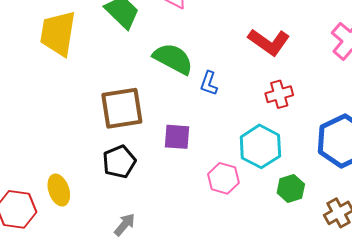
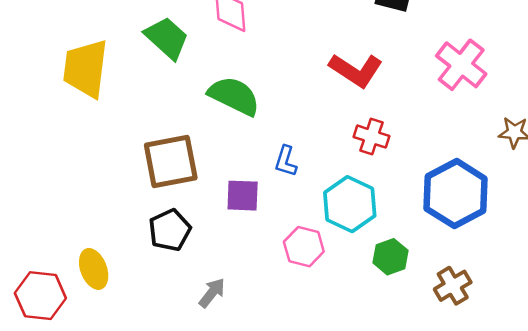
blue L-shape: (209, 83) -> (286, 161), moved
red cross: (279, 94) -> (371, 137), turned 36
gray arrow: (125, 225) -> (212, 293), moved

